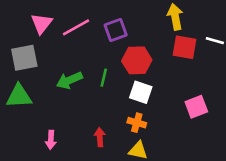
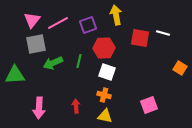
yellow arrow: (175, 17) -> (116, 15), moved
gray square: (24, 58) -> (36, 44), moved
pink square: (196, 107) -> (149, 105), moved
pink arrow: (51, 140) -> (39, 108), size x1.5

